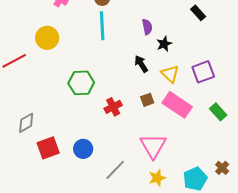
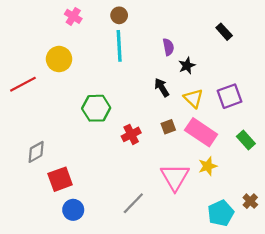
blue circle: (83, 149) -> (73, 210), moved
yellow star: (157, 178) -> (208, 166), moved

